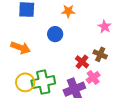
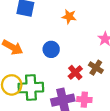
blue circle: (55, 34) -> (51, 49), moved
pink cross: (93, 78) -> (84, 100), moved, turned 32

